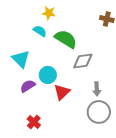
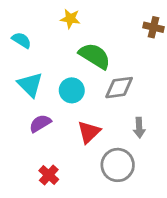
cyan semicircle: (40, 31) -> (22, 40), moved
cyan circle: (48, 75) -> (72, 90), moved
gray circle: (99, 112) -> (118, 165), moved

